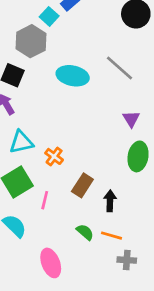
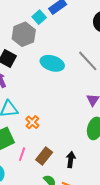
brown rectangle: (82, 185) -> (44, 156), moved

